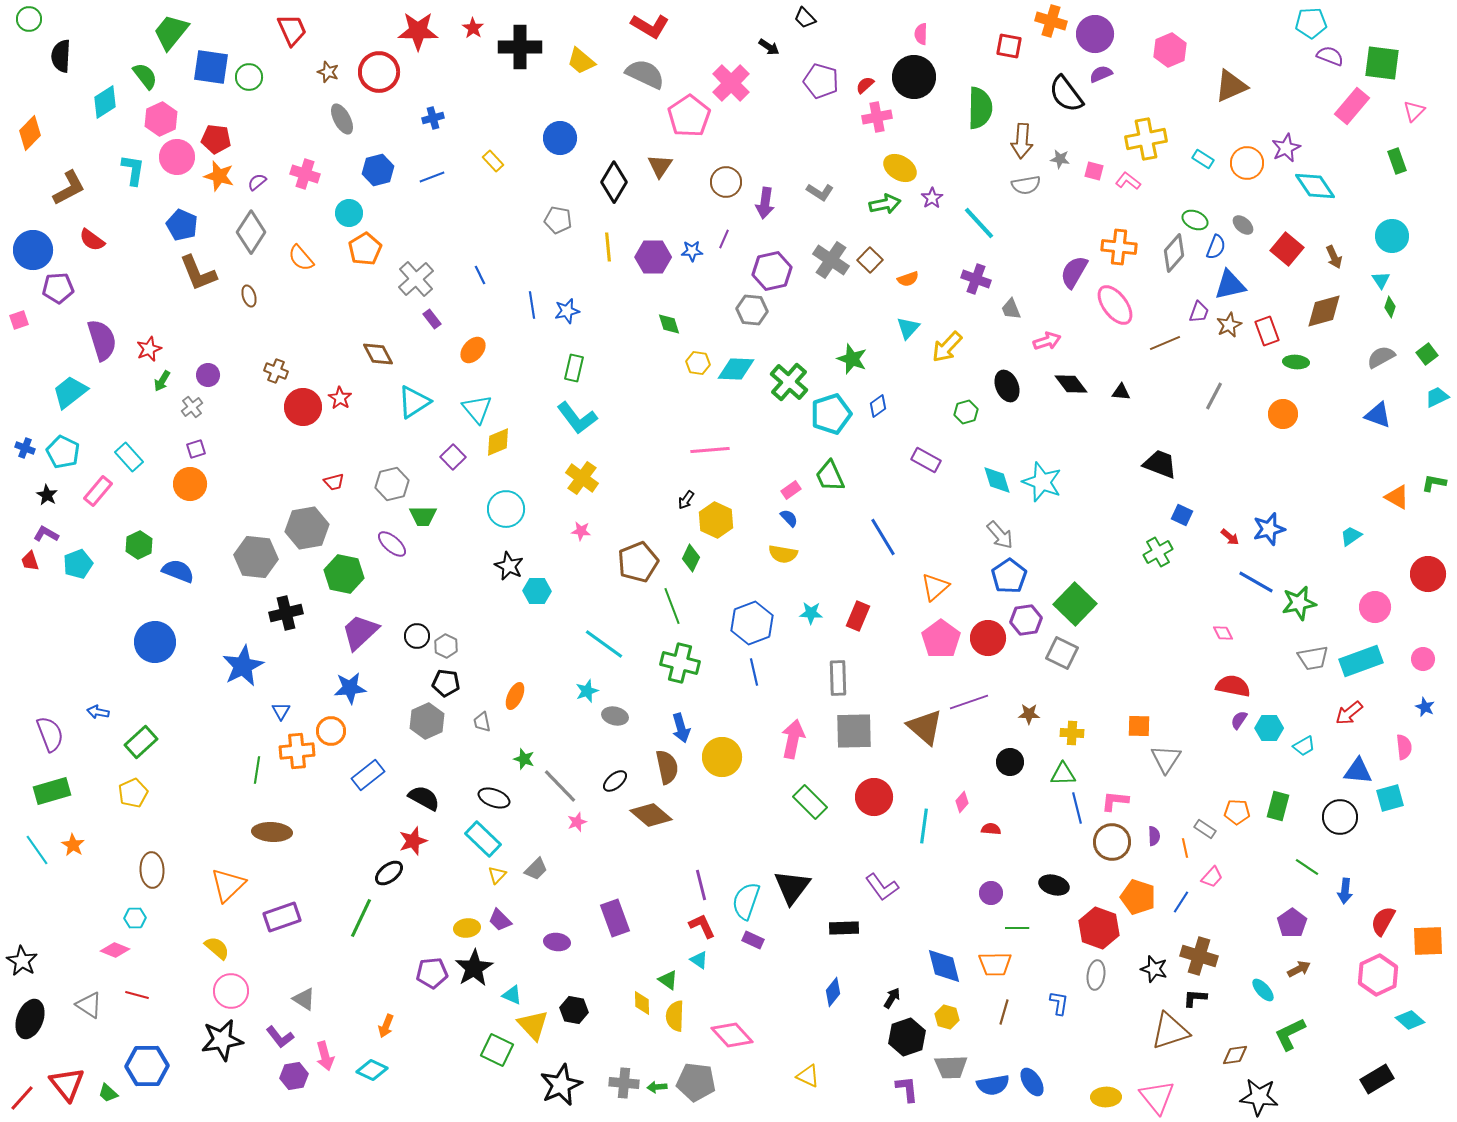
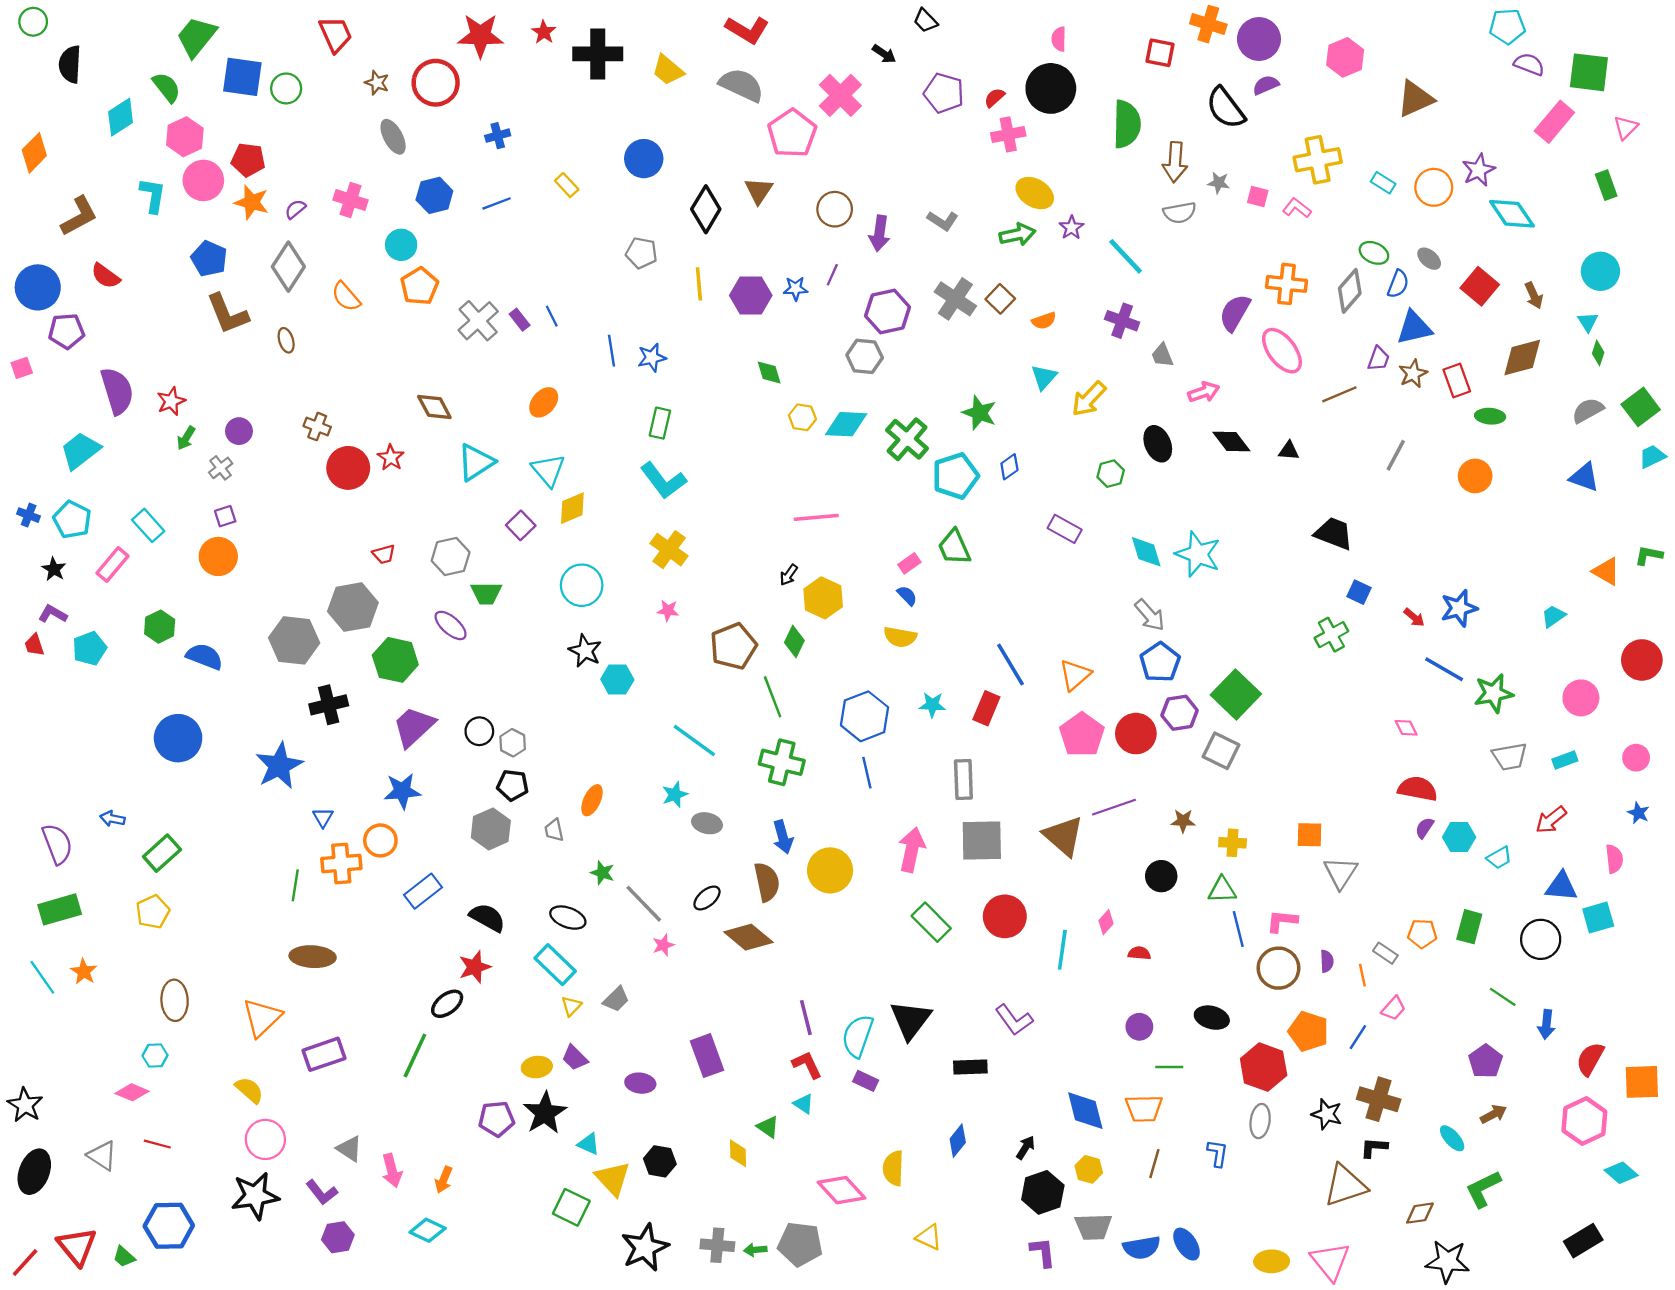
purple rectangle: (432, 319) -> (520, 320), moved
green square: (1427, 354) -> (1641, 407), size x1.5
blue line: (883, 537) -> (1011, 665), moved
cyan rectangle: (1361, 661) -> (1565, 760), size x0.5
yellow semicircle: (675, 1016) -> (893, 1168), moved
pink arrow: (325, 1056) -> (392, 1171), moved

